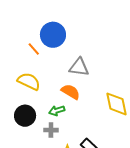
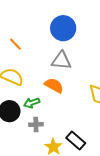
blue circle: (53, 35) -> (63, 28), moved
green arrow: (57, 111) -> (32, 103), moved

